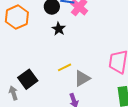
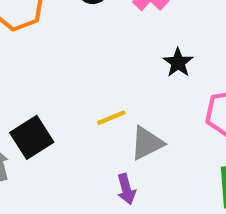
black star: (59, 29) -> (178, 63), moved

